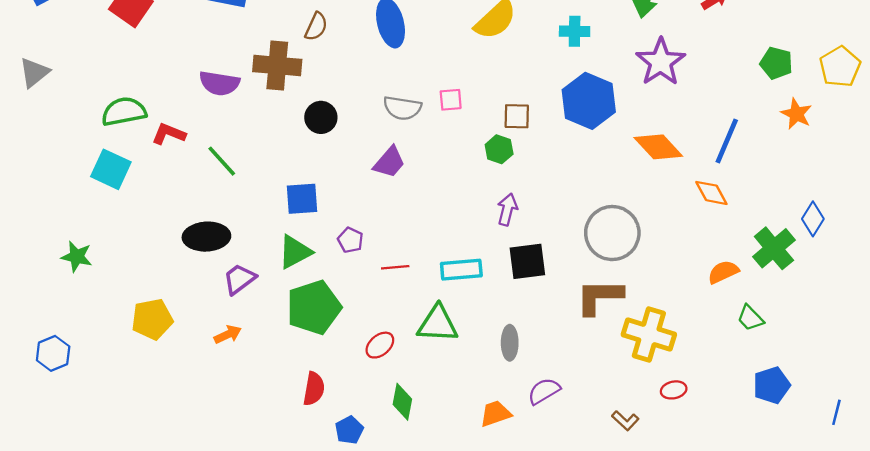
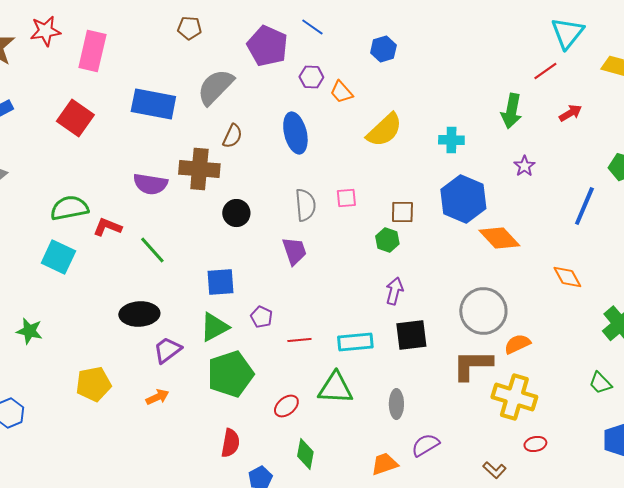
purple star: (661, 62) -> (524, 166), size x0.5
gray semicircle: (402, 108) -> (305, 205), turned -104
blue line: (727, 141) -> (584, 206), moved
orange diamond: (658, 147) -> (499, 238), moved
purple trapezoid: (389, 162) -> (294, 251), turned -60
orange semicircle: (723, 272) -> (517, 344), moved

